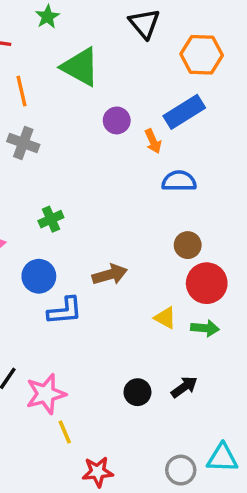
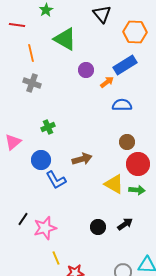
orange arrow: (153, 141) -> (107, 82), turned -104
blue L-shape: (65, 311) -> (56, 180), turned 65
yellow triangle: (165, 318) -> (114, 184), size x1.5
yellow line: (65, 432) -> (56, 258), moved

